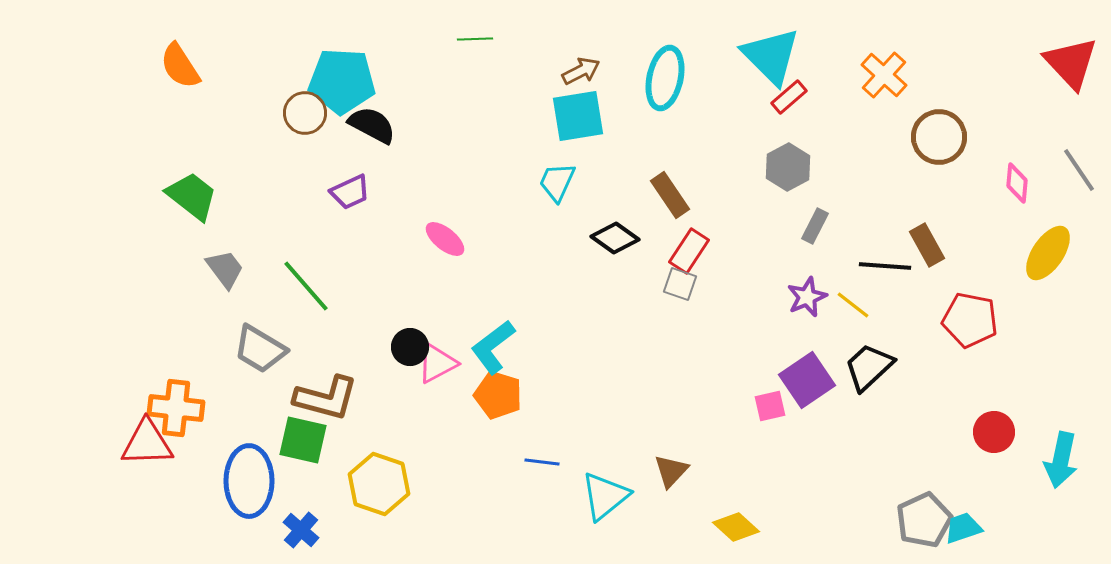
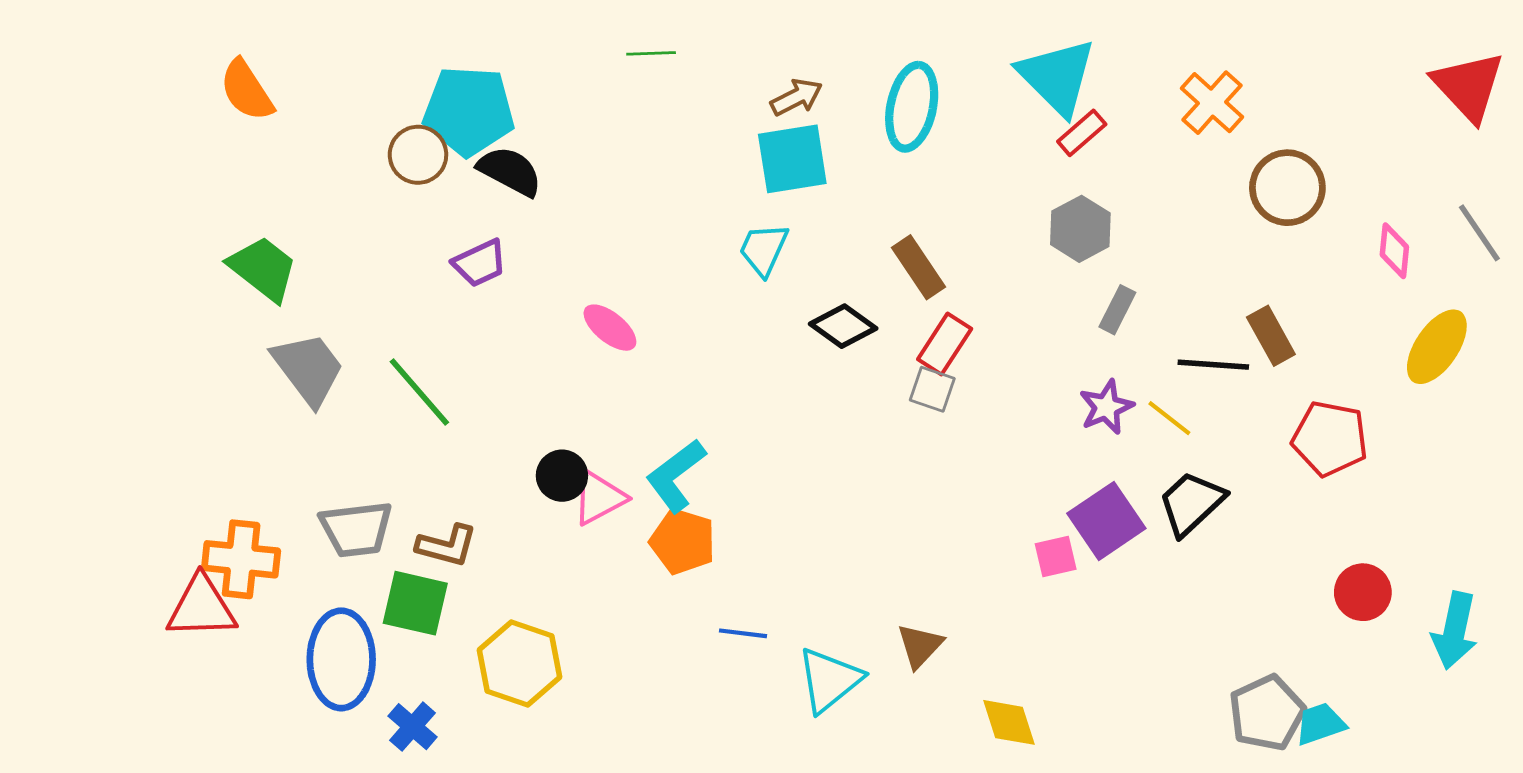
gray trapezoid: (225, 269) -> (308, 369), size x1.4
gray trapezoid: (260, 349) -> (356, 529), moved, turned -38
brown L-shape: (326, 398) -> (447, 546), size x0.7
yellow diamond: (736, 527) -> (1009, 722), turned 30

